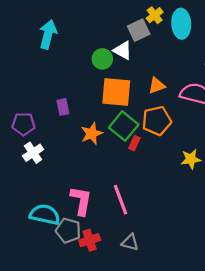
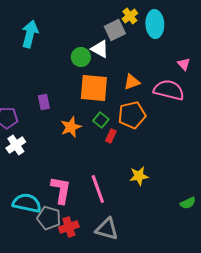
green square: (124, 126) -> (101, 120), size x0.6
yellow star: (191, 159) -> (139, 176), moved
gray triangle: (130, 242) -> (107, 229), size x1.4

